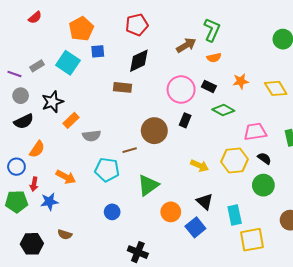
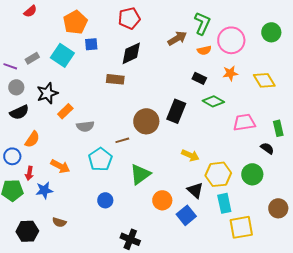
pink circle: (181, 89) -> (231, 40), moved
black rectangle: (185, 120) -> (176, 111), size x1.6
black semicircle: (264, 158) -> (267, 148), moved
yellow hexagon: (235, 160) -> (218, 174), moved
cyan pentagon: (107, 170) -> (100, 159), turned 30

